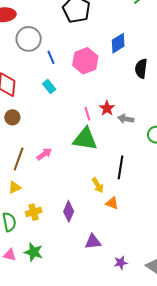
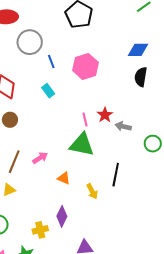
blue diamond: (118, 43) -> (138, 50), moved, turned 30
orange triangle: (112, 203) -> (64, 178), moved
yellow cross: (34, 212) -> (40, 230), moved

